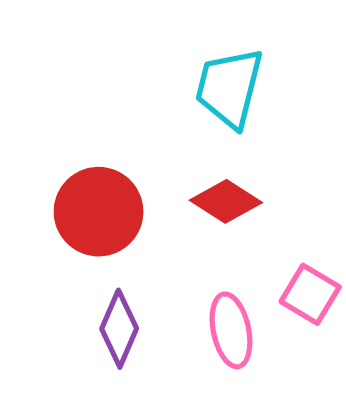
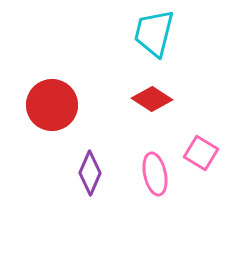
red circle: (99, 212) -> (52, 105), moved

